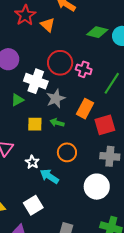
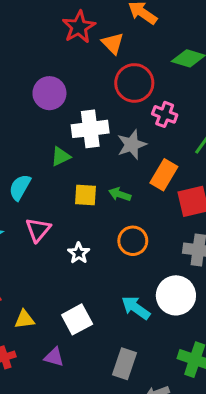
red circle: (60, 63) -> (134, 83), moved
white cross: (36, 81) -> (90, 129), turned -30
gray star: (56, 99) -> (132, 145), moved
cyan arrow: (49, 176) -> (136, 308), moved

